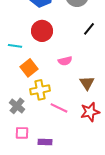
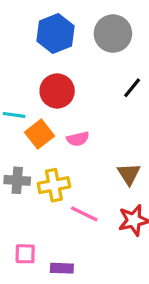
pink semicircle: (65, 61) -> (78, 139), moved
orange square: (29, 68) -> (40, 134), moved
gray cross: (17, 106) -> (17, 180), moved, turned -35

